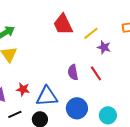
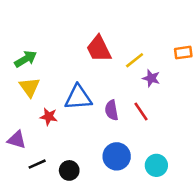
red star: (23, 89) -> (49, 117), moved
blue triangle: (47, 96) -> (78, 97), moved

